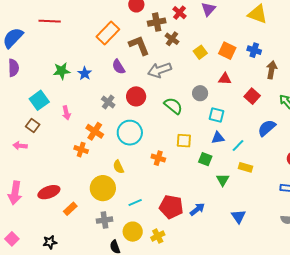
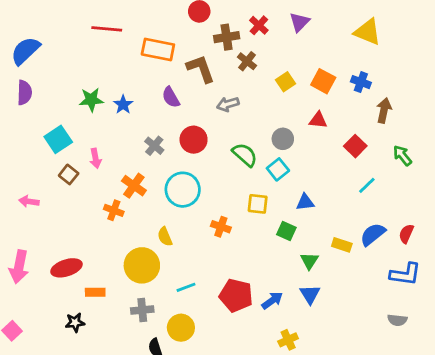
red line: (50, 21) -> (107, 29), moved
orange rectangle: (108, 33) -> (158, 50), turned 55
gray arrow: (160, 70) -> (228, 104), size x0.7
cyan square: (216, 115) -> (278, 169), moved, turned 35
brown square: (33, 125) -> (69, 174), moved
blue semicircle: (267, 128) -> (373, 234), moved
cyan line: (238, 146) -> (367, 185), moved
orange rectangle: (70, 209) -> (95, 292), turned 40
blue triangle: (238, 217) -> (310, 294), moved
yellow cross: (158, 236) -> (288, 340), moved
black star: (50, 242) -> (75, 322), moved

